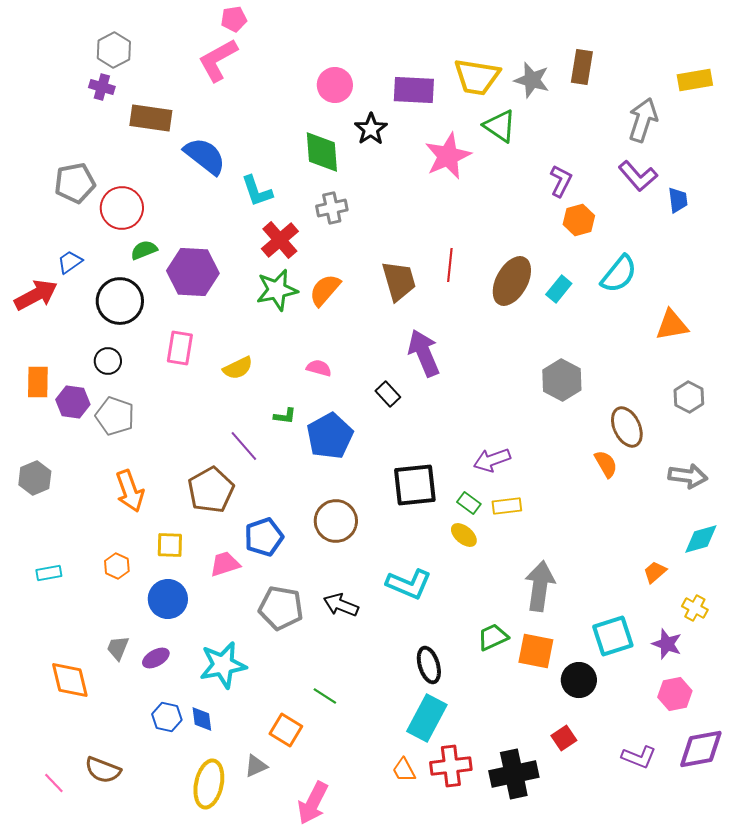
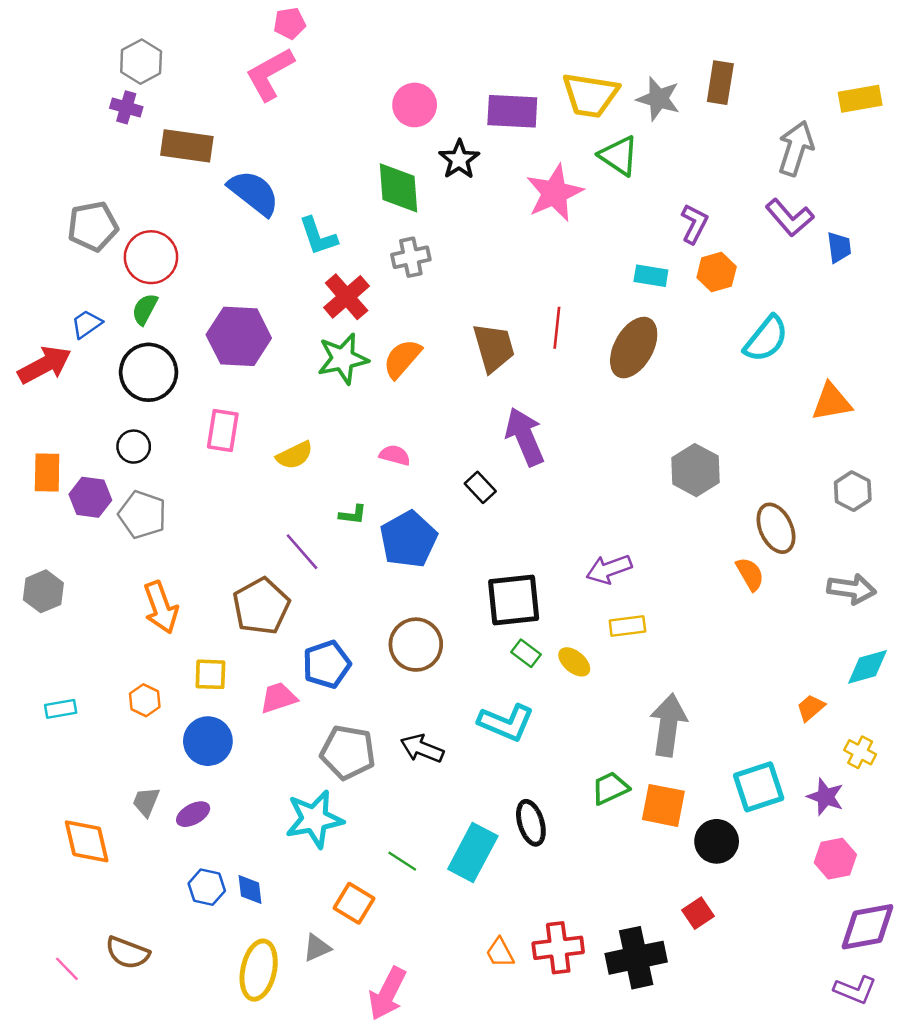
green semicircle: (144, 250) -> (145, 309), moved, turned -40
cyan rectangle: (559, 289) -> (651, 276), moved, turned 60
green rectangle: (469, 503) -> (526, 653), moved
cyan star: (223, 665) -> (314, 819), moved
cyan rectangle: (427, 718) -> (473, 852), moved
purple L-shape: (639, 757) -> (855, 990), moved

